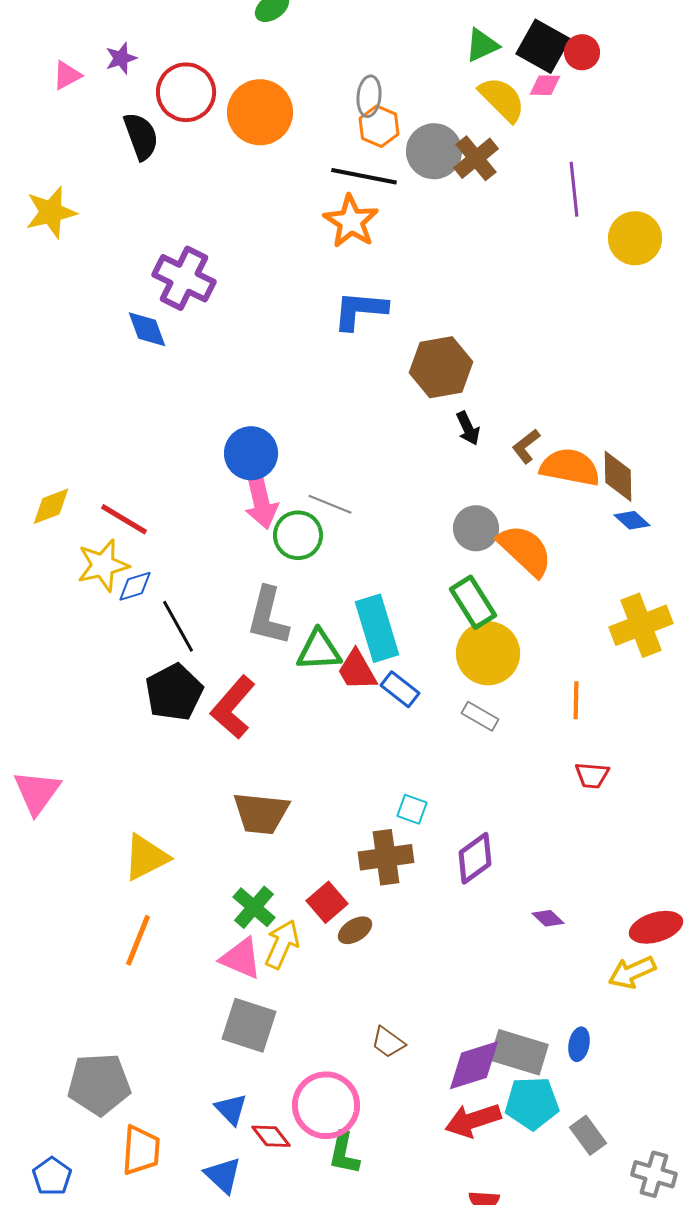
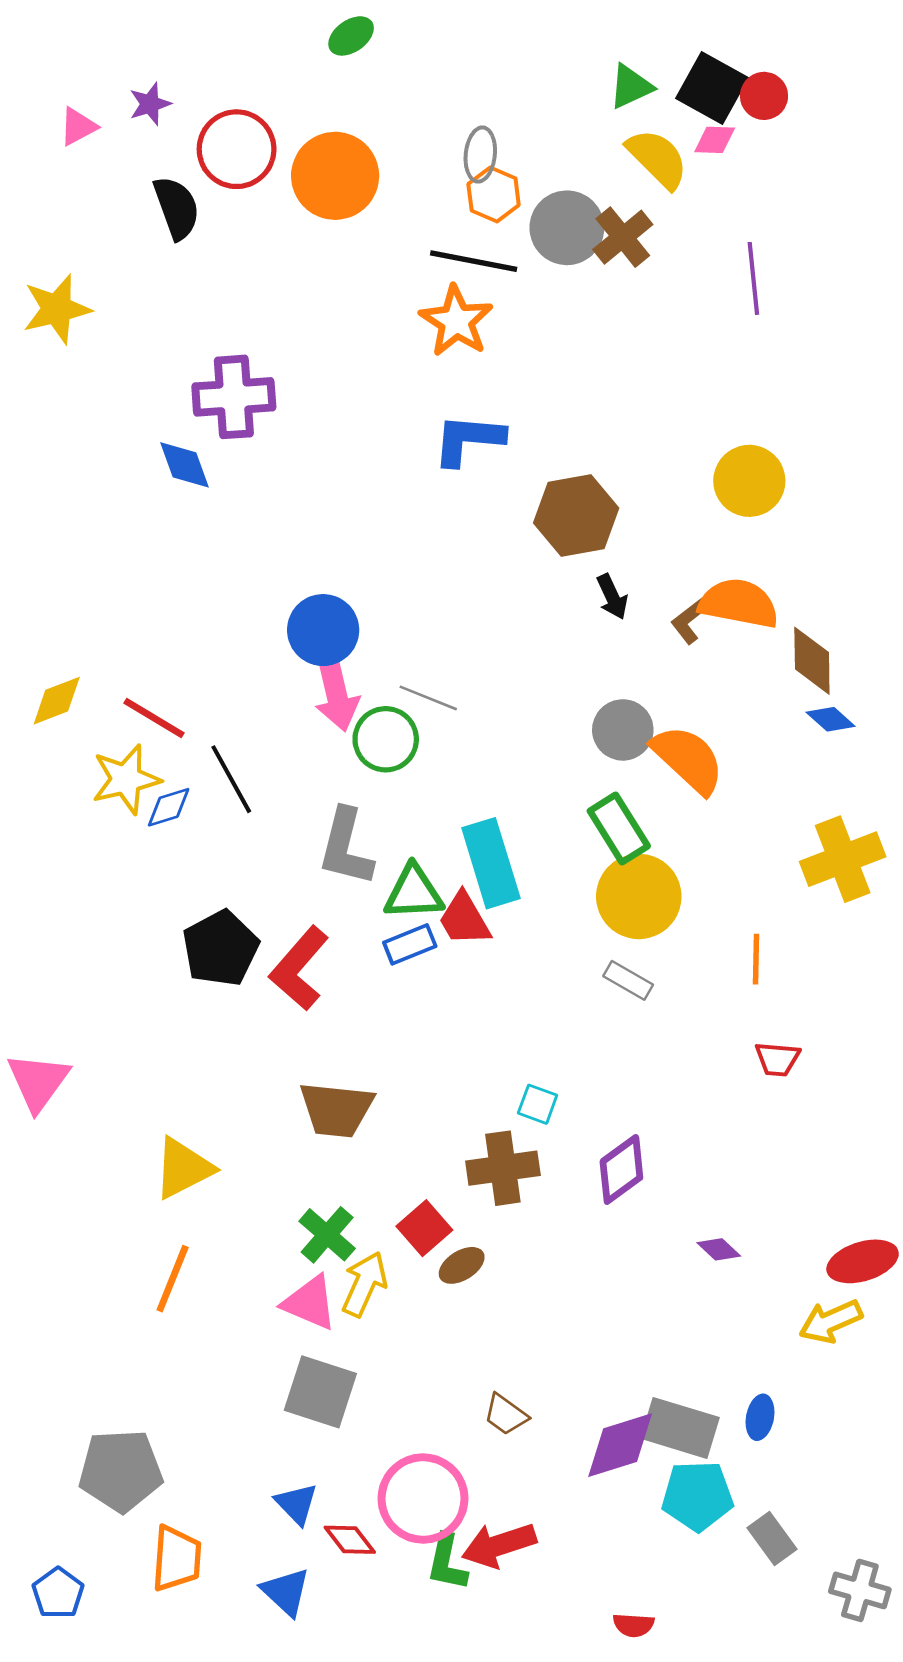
yellow circle: (635, 238) -> (749, 481), moved
purple cross: (184, 278) -> (234, 397), turned -30
orange semicircle: (570, 467) -> (739, 603), moved
black line: (178, 626) -> (231, 779), moved
blue rectangle: (400, 689) -> (410, 944), moved, turned -60
red arrow: (473, 1120) -> (499, 1545), moved

